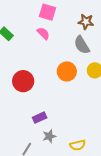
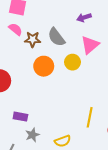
brown star: (86, 22) -> (33, 39), moved
purple rectangle: (40, 118) -> (20, 117), turned 40

